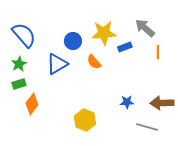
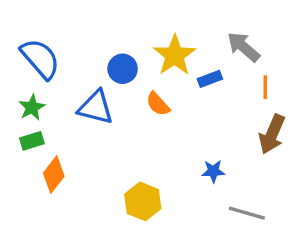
yellow star: (104, 33) -> (175, 55), turned -30
blue triangle: (57, 64) -> (96, 107), turned 45
brown arrow: (162, 103) -> (272, 134), moved, turned -65

